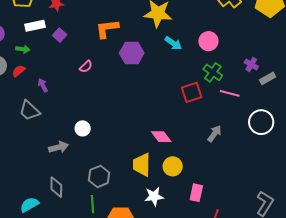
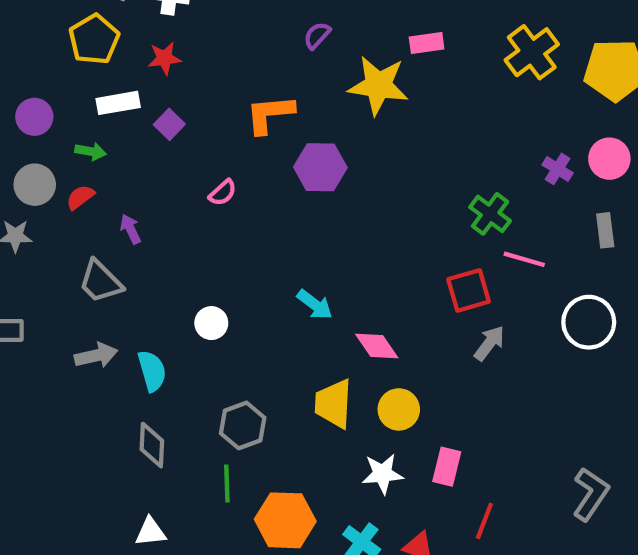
pink circle: (208, 41) -> (609, 159), moved
cyan arrow: (173, 43) -> (315, 305), moved
purple cross: (251, 64) -> (558, 169), moved
gray rectangle: (268, 78) -> (605, 230), turned -70
red square: (192, 92) -> (469, 290), moved
gray arrow: (59, 147) -> (96, 355), moved
white star: (154, 196) -> (383, 474), moved
cyan semicircle: (29, 205) -> (152, 371), moved, turned 102

